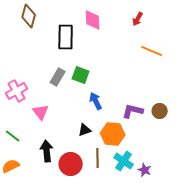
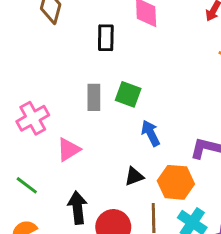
black rectangle: (66, 37) -> (106, 38), size x0.7
gray rectangle: (58, 77) -> (94, 97), turned -30
pink triangle: (41, 112) -> (69, 150), turned 36

